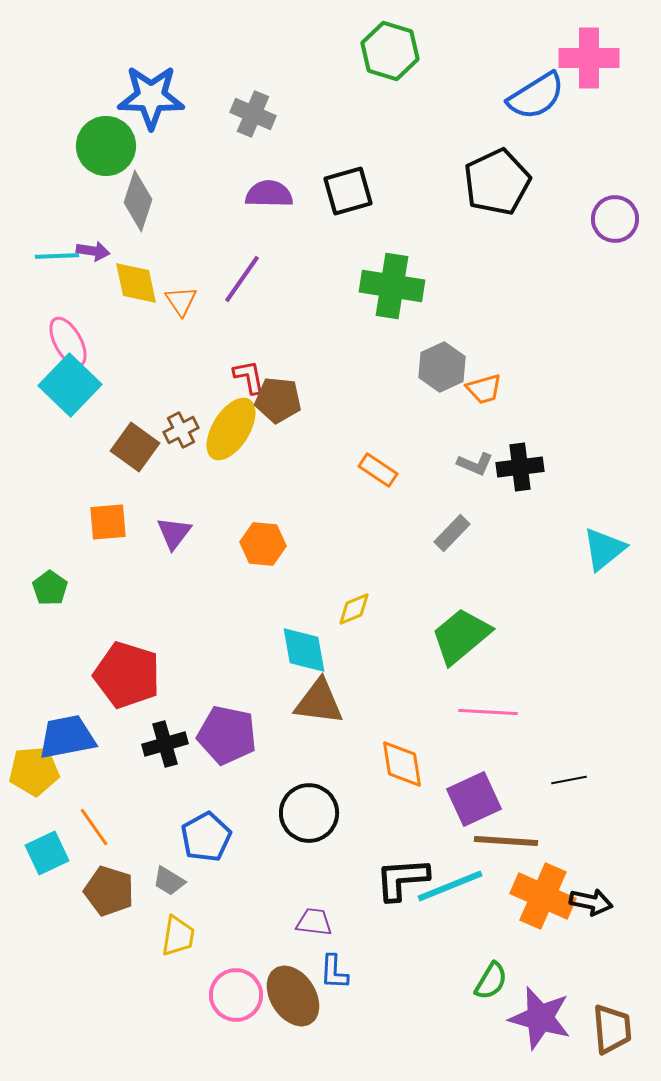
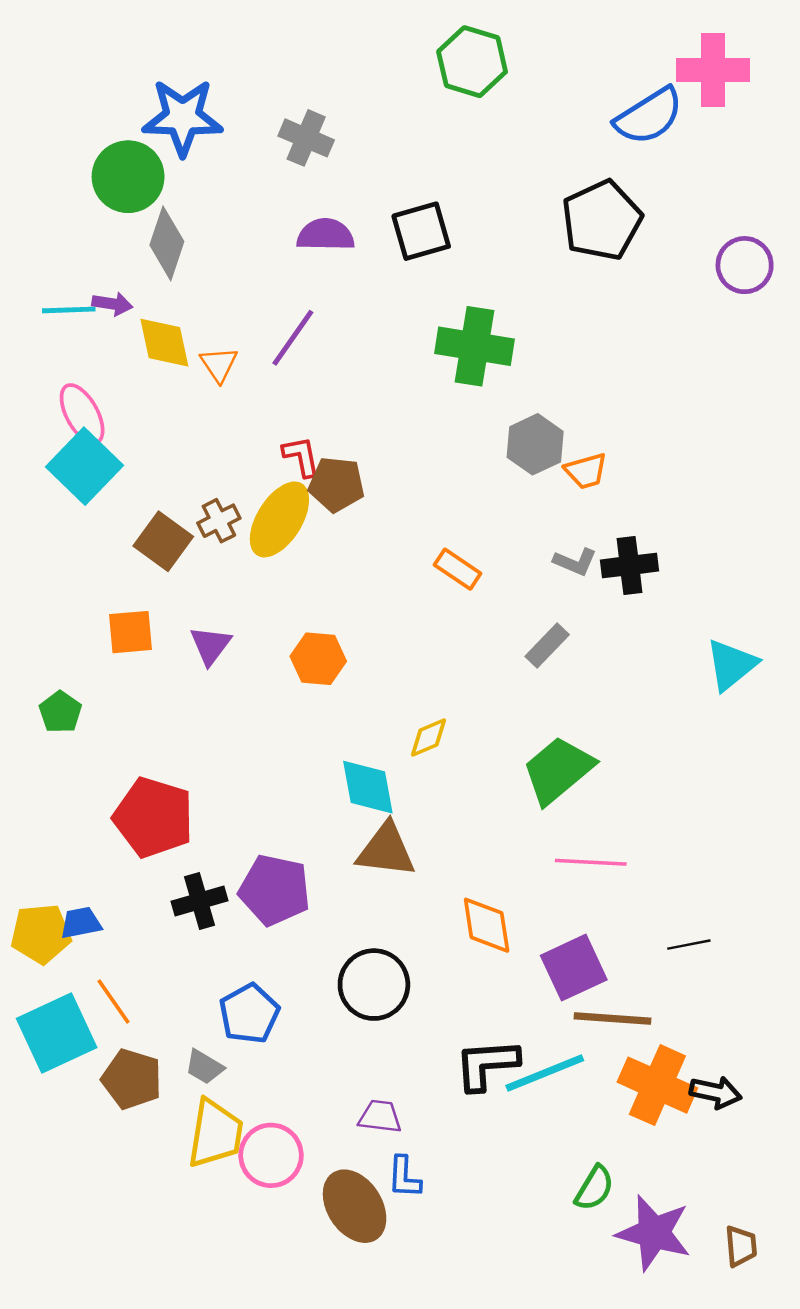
blue trapezoid: (67, 737) -> (81, 923), moved, size x0.6
cyan square: (47, 853) -> (57, 1033), size x1.5
yellow trapezoid: (178, 936) -> (215, 1134), size x1.4
pink circle: (236, 995) -> (271, 1155), moved
brown trapezoid: (612, 1029) -> (741, 1246), size x0.7

